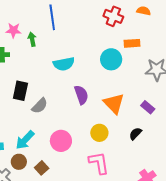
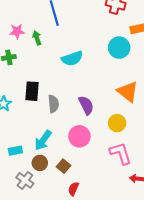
purple semicircle: (81, 95) -> (86, 105), moved
gray semicircle: (40, 106) -> (53, 104), turned -42

